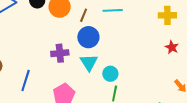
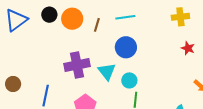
blue circle: (88, 37) -> (126, 47), moved
purple cross: (60, 53) -> (77, 65), size x1.4

